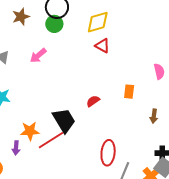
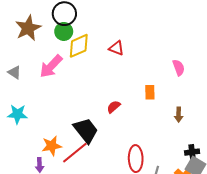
brown star: (21, 17) -> (28, 28), size x1.4
yellow diamond: (98, 22) -> (79, 46), moved
pink arrow: (38, 55) -> (51, 66), size x1.4

